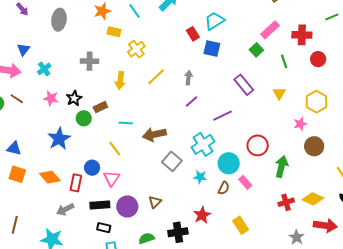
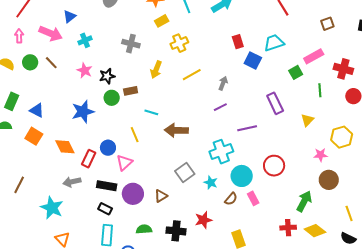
cyan trapezoid: (214, 21) -> (274, 43), moved
yellow rectangle: (114, 32) -> (162, 21), turned -56
gray square: (172, 161) -> (185, 173), moved
green arrow: (281, 167) -> (304, 201), moved

